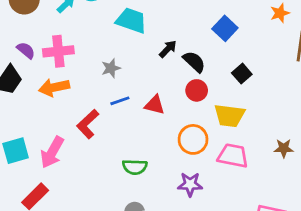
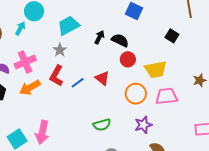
cyan trapezoid: (131, 20) -> (68, 26), turned -30
gray star: (111, 68) -> (60, 50), moved
black square: (242, 74) -> (172, 36), moved
red triangle: (155, 105) -> (102, 78), turned 42
red L-shape: (88, 124) -> (56, 76), moved

